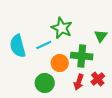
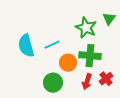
green star: (62, 28) -> (86, 28), moved
green triangle: (101, 36) -> (109, 19), moved

